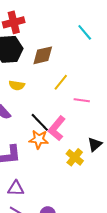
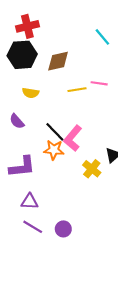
yellow line: (61, 82) -> (77, 90), turned 42
pink line: (82, 100) -> (99, 83), moved

